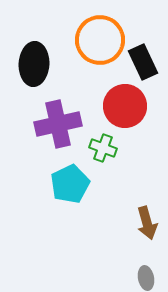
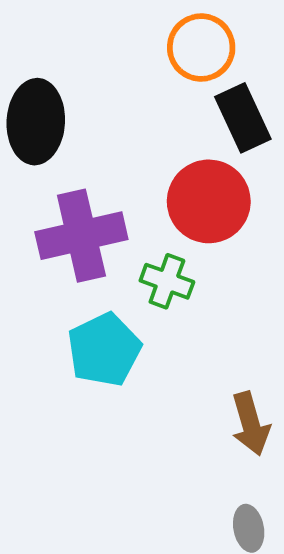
orange circle: (100, 40) -> (201, 48), moved, size x0.7

